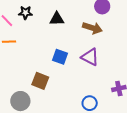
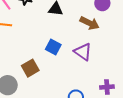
brown square: (40, 81) -> (30, 68), turned 30

